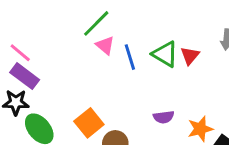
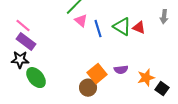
red triangle: (190, 56) -> (139, 28), turned -48
orange square: (89, 123) -> (97, 74), moved

